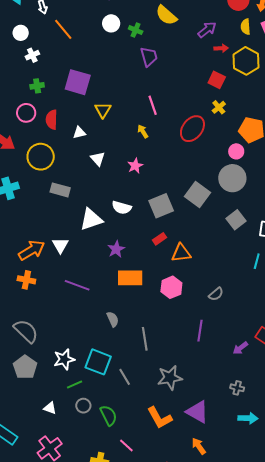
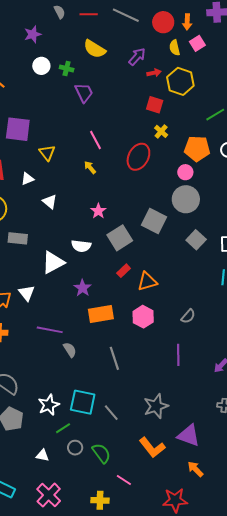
pink star: (135, 166) -> (98, 211), moved
gray semicircle: (113, 319) -> (70, 350), moved
gray line: (145, 339) -> (114, 358), moved

